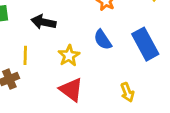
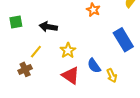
blue semicircle: (103, 40) -> (94, 66), moved
yellow line: (25, 55) -> (36, 52), turned 40

